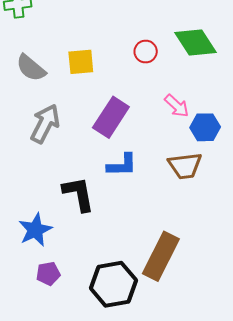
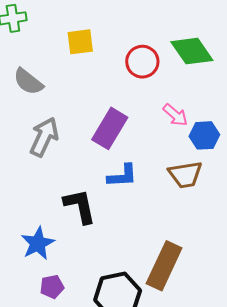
red circle: (146, 52) -> (142, 62), size x1.4
yellow square: (81, 62) -> (80, 42), moved

